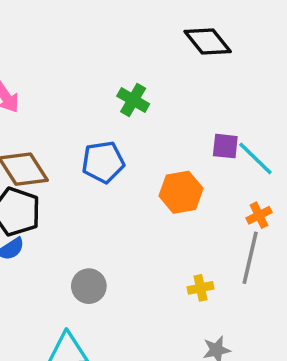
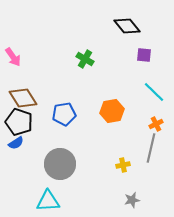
purple square: (225, 146) -> (144, 55), moved
blue pentagon: (103, 162) -> (64, 114), moved
gray circle: (89, 286) -> (60, 164), size x1.6

